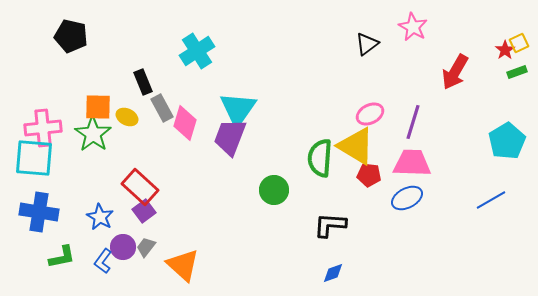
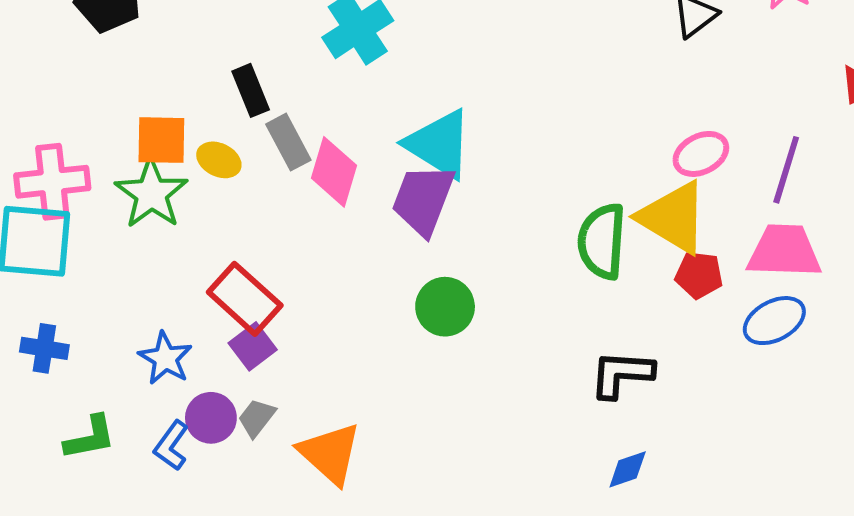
cyan triangle: (238, 109) -> (439, 144), turned -33
green circle: (274, 190) -> (445, 307), moved
blue cross: (39, 212) -> (44, 348), size x0.6

